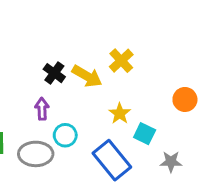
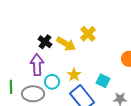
purple arrow: (42, 109) -> (37, 65), size x1.5
yellow star: (120, 113) -> (74, 75), moved

